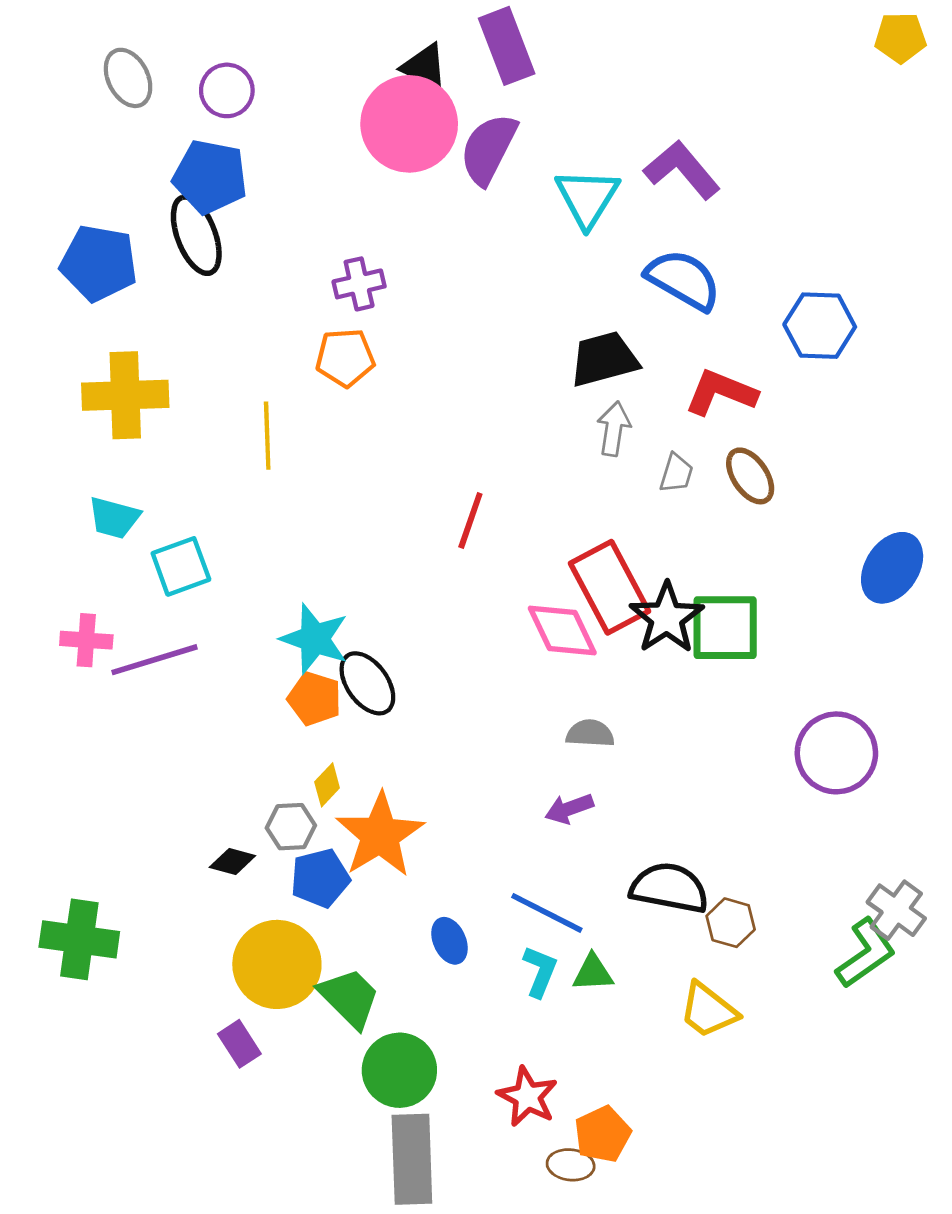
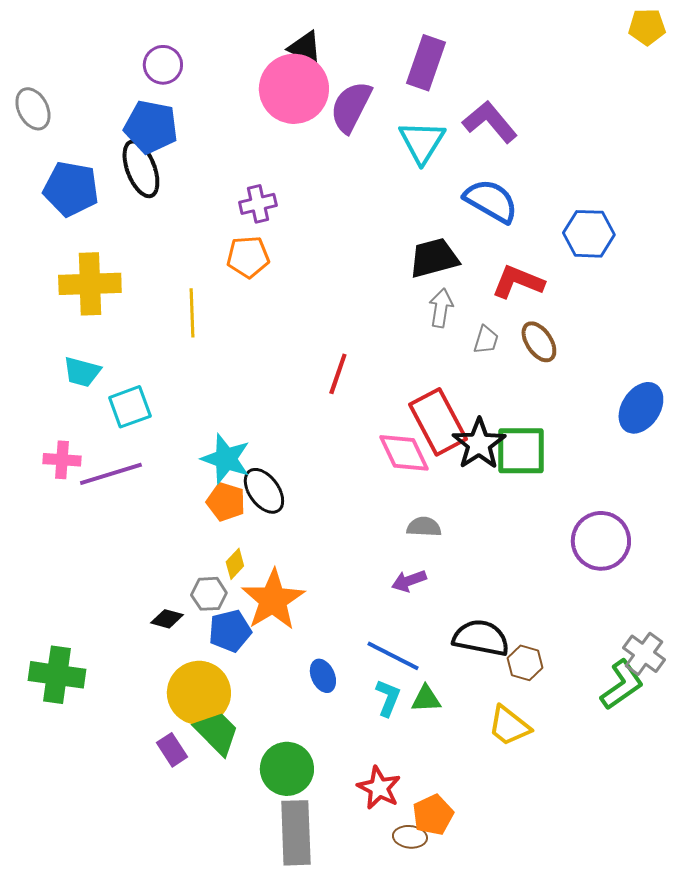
purple rectangle: (507, 46) -> (426, 63), moved, turned 40
gray ellipse: (128, 78) -> (33, 109), moved
green trapezoid: (349, 998) -> (217, 733), moved

